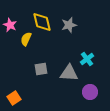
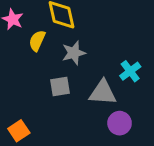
gray star: (69, 25) -> (74, 53), moved
purple circle: (90, 92) -> (120, 123), moved

